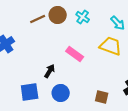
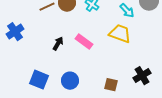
black arrow: (50, 71) -> (58, 44), moved
blue square: (30, 92) -> (39, 80), turned 30

